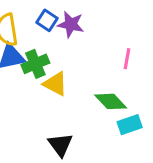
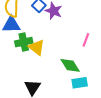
green cross: (35, 64) -> (24, 42), moved

